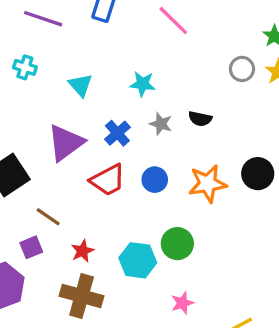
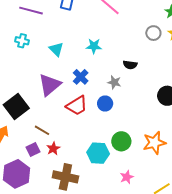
gray star: (161, 124) -> (114, 82), moved
orange star: (208, 184) -> (154, 143), moved
red star: (82, 251) -> (53, 148), moved

